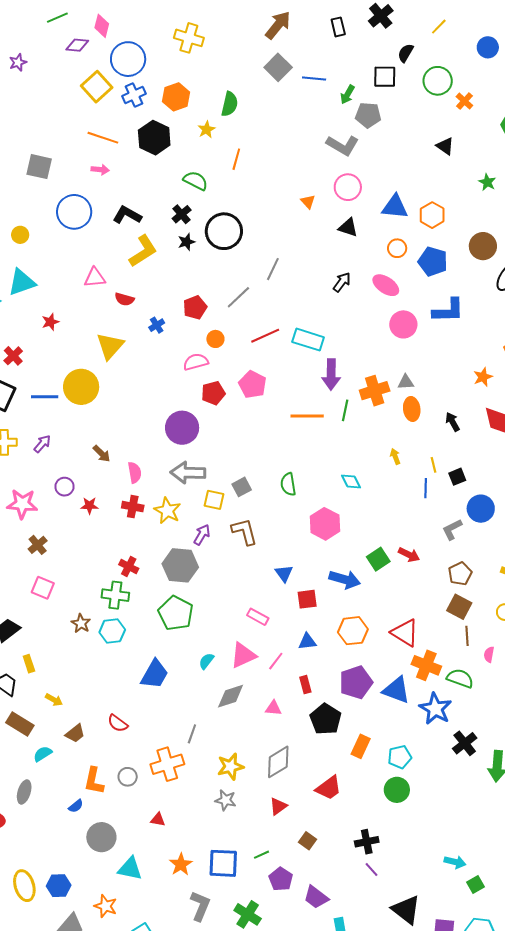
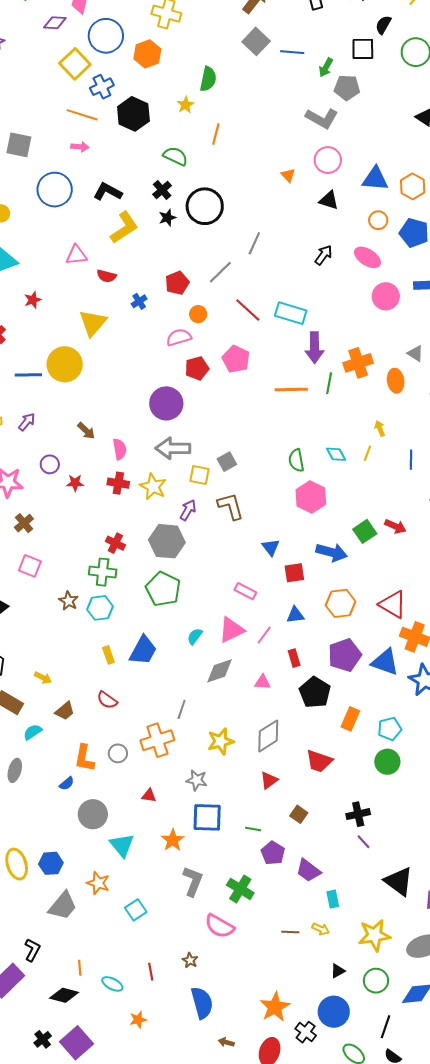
blue cross: (134, 95) -> (102, 87), moved
orange hexagon: (176, 97) -> (147, 54), moved
red line: (265, 336) -> (248, 310), turned 68
gray triangle: (406, 382) -> (415, 353), moved, turned 36
yellow line: (433, 465) -> (367, 453), moved, turned 35
green semicircle: (288, 484) -> (296, 460), moved
yellow rectangle: (29, 664) -> (108, 655), moved
red trapezoid: (329, 788) -> (319, 761), turned 56
gray star: (226, 800) -> (197, 780), moved
green line: (261, 855) -> (253, 829), turned 35
blue square: (223, 863) -> (207, 817), moved
cyan triangle: (130, 869) -> (122, 845), turned 40

